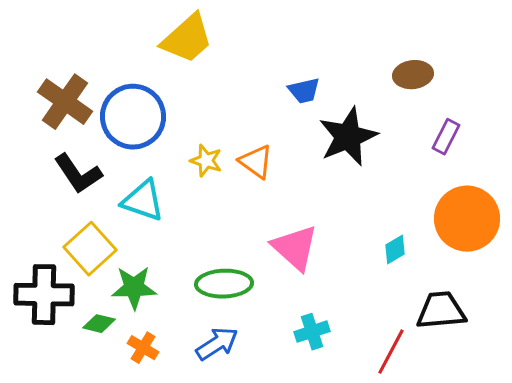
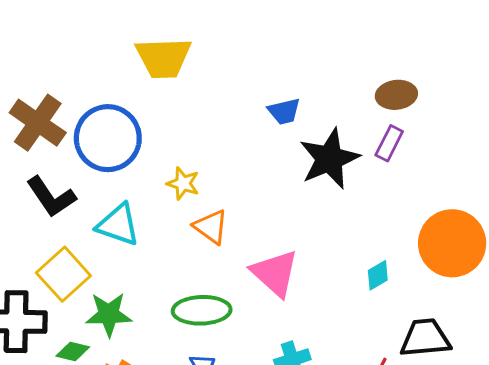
yellow trapezoid: (187, 39) -> (163, 58), turned 40
purple rectangle: (446, 137) -> (389, 143), moved
orange triangle: (256, 162) -> (211, 227), moved

